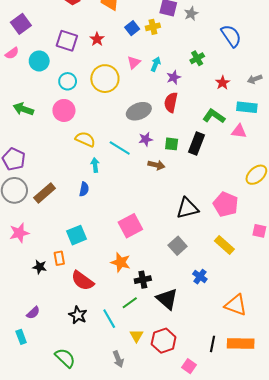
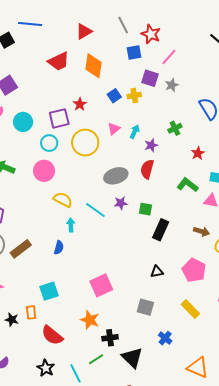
purple square: (67, 41) -> (59, 118), moved, turned -35
black rectangle: (197, 144) -> (161, 230), moved
brown arrow: (156, 165) -> (202, 231), moved
black triangle: (187, 208) -> (157, 272), size x0.6
gray square: (178, 246) -> (145, 307), turned -36

